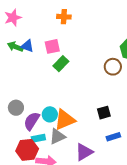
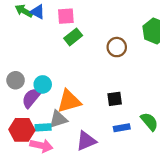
brown circle: (113, 67) -> (117, 47), moved
cyan circle: (50, 114) -> (43, 84), moved
cyan rectangle: (38, 138) -> (43, 127), moved

